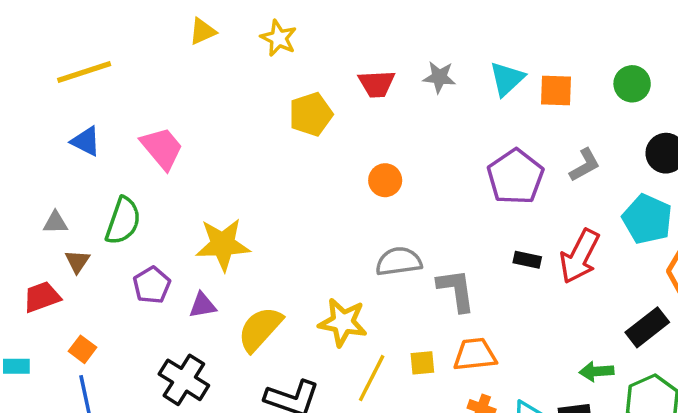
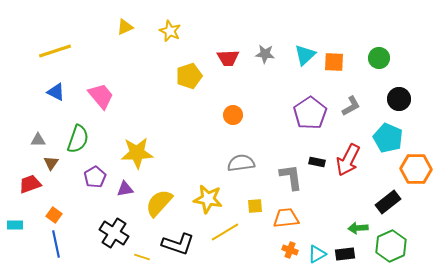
gray L-shape: (456, 290) -> (291, 177), moved
yellow square: (422, 363) -> (255, 206), moved
yellow line: (372, 378) -> (225, 232), turned 32

